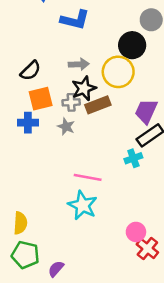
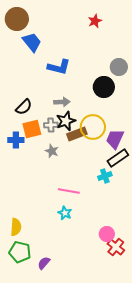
yellow circle: (118, 72) -> (93, 127), moved
gray cross: (71, 102) -> (51, 125), moved
blue cross: (28, 123) -> (16, 140), moved
cyan star: (83, 205) -> (65, 213), size x0.6

